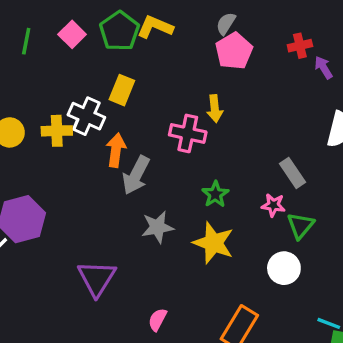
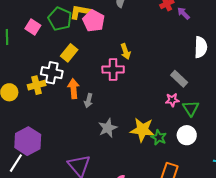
pink pentagon: (234, 51) -> (94, 21), moved
yellow rectangle: (122, 90) -> (69, 53), turned 30
gray arrow: (136, 175) -> (88, 101), size x0.6
green star: (215, 194) -> (159, 137), moved

